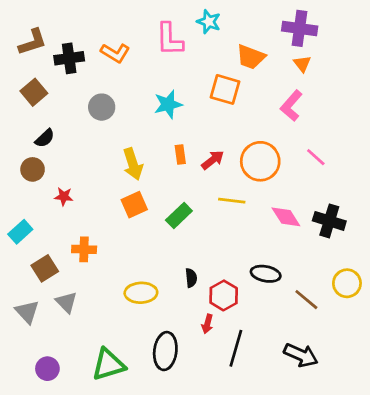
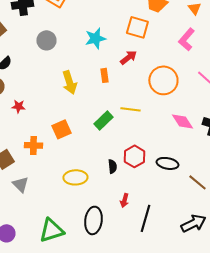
red arrow: (213, 160) -> (128, 57), moved
yellow line: (232, 201) -> (130, 109), moved
orange square: (134, 205) -> (61, 129), moved
red hexagon: (224, 295) -> (134, 156), moved
black arrow: (301, 355) -> (193, 223), turned -50

